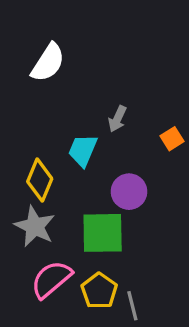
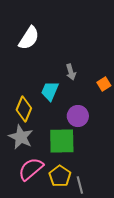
gray arrow: (117, 119) -> (71, 72), turned -42

